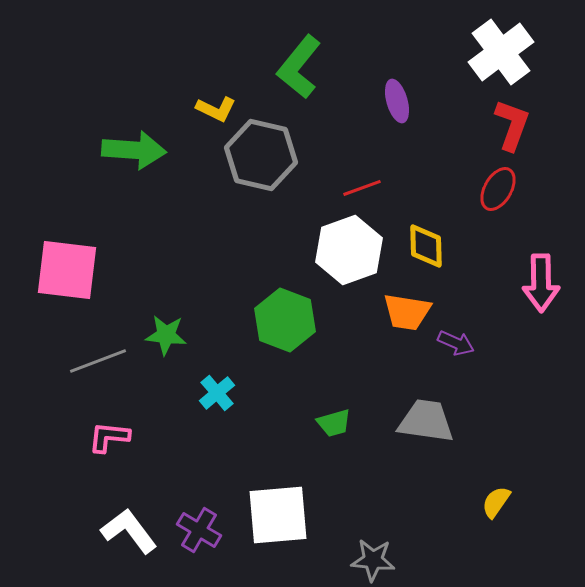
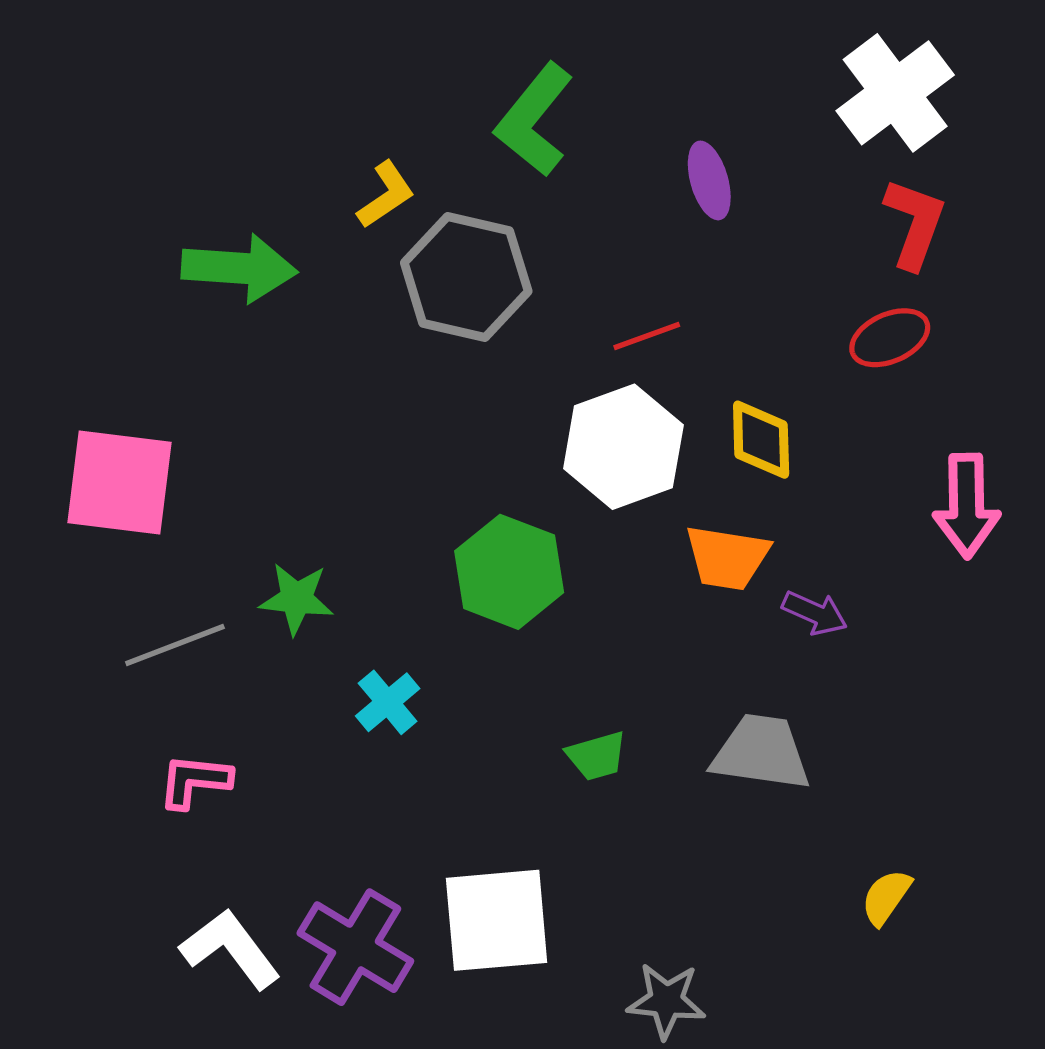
yellow L-shape: (216, 109) -> (386, 195), turned -60
red ellipse: (498, 189) -> (890, 338), turned 36
purple cross: (199, 530) -> (355, 947), size x1.4

